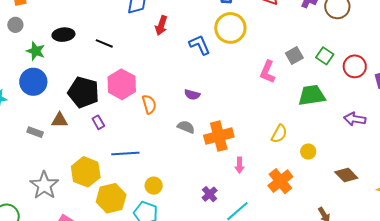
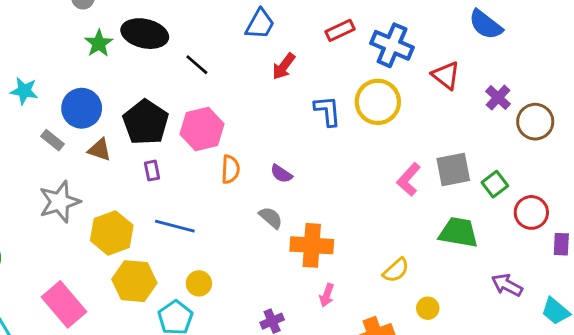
black ellipse: (63, 35) -> (145, 34), size x1.4
gray square: (294, 56) -> (453, 169), size x1.4
blue circle: (33, 82) -> (82, 108), moved
purple semicircle: (192, 95) -> (281, 174), moved
gray rectangle: (35, 132) -> (53, 140), moved
gray star: (44, 185) -> (60, 202), moved

